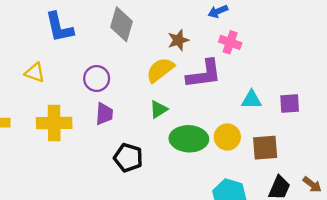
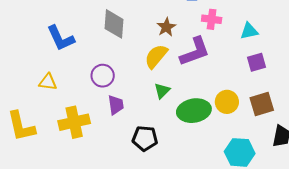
cyan triangle: (251, 100) -> (249, 31), moved
purple square: (290, 104) -> (257, 62), moved

